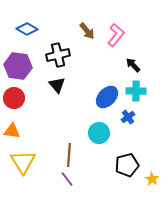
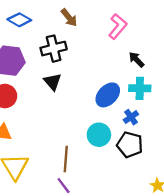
brown arrow: (87, 31) -> (69, 18), moved
black pentagon: (127, 165) -> (130, 145), moved, turned 30

